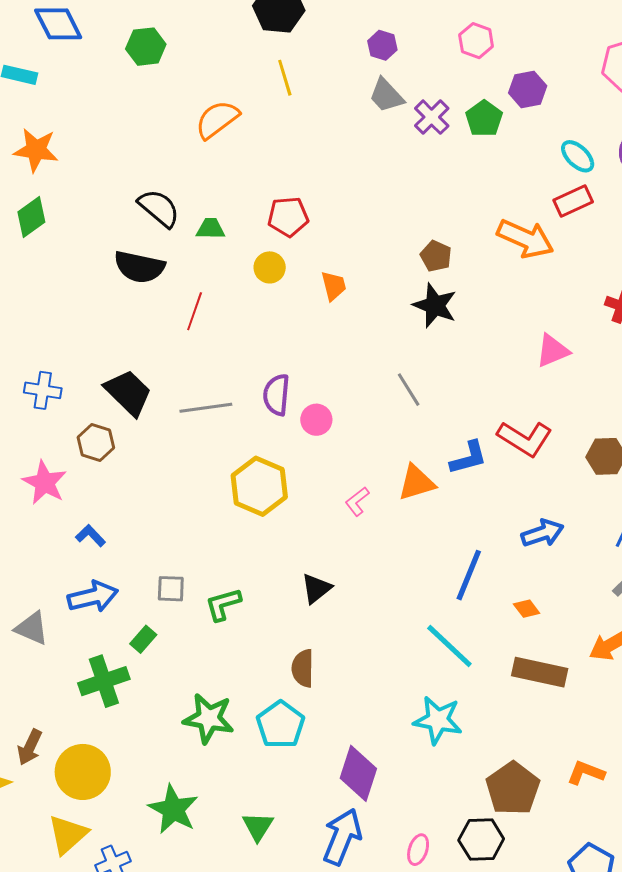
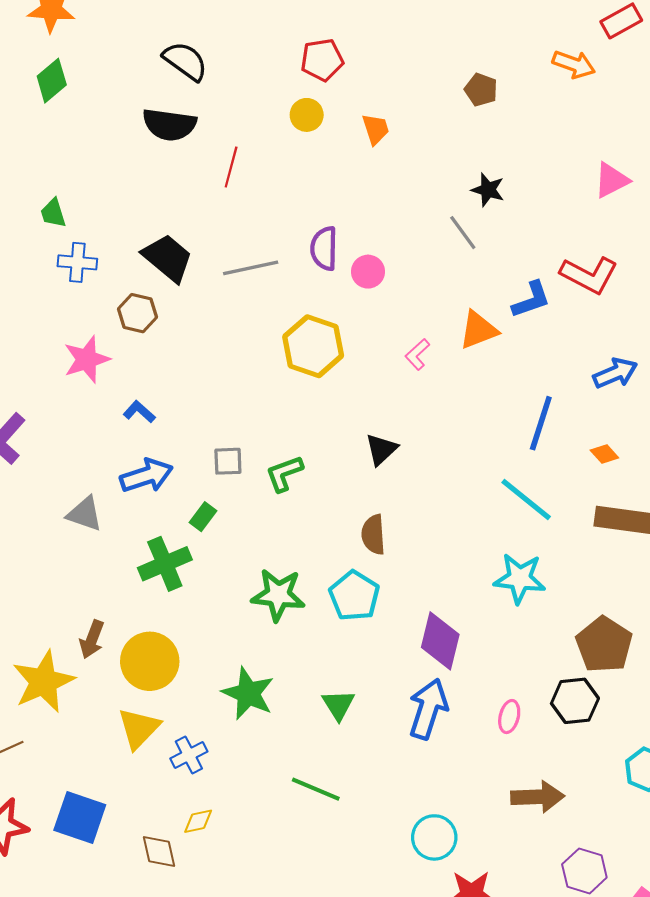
green trapezoid: (211, 229) -> (53, 213), moved, turned -104
orange arrow: (525, 239) -> (574, 64), size x0.7
black star: (435, 305) -> (488, 190), moved, size x0.7
pink star: (45, 483) -> (87, 359), turned 30

